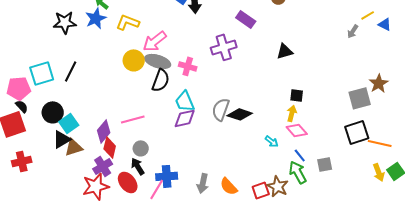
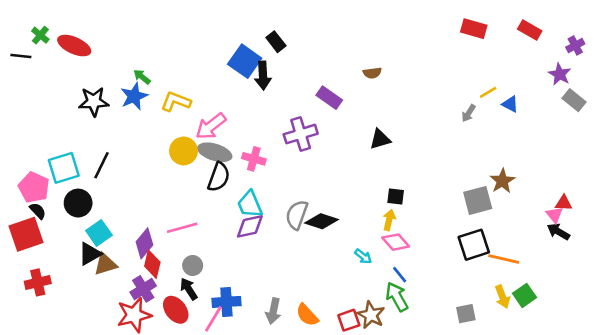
pink pentagon: (19, 88) -> (34, 187), turned 30
black circle: (53, 112) -> (78, 203), moved
gray square: (325, 164) -> (466, 314), moved

